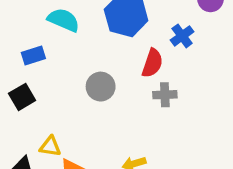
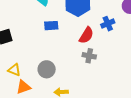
blue rectangle: (33, 56) -> (51, 26), moved
gray circle: (101, 87) -> (47, 69), moved

